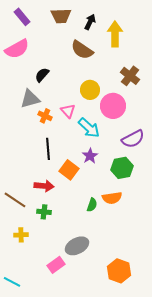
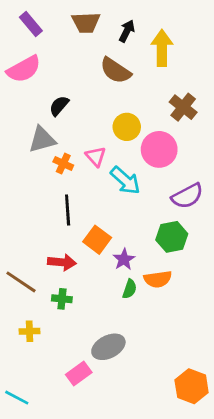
purple star: (90, 156) -> (124, 259), moved
orange hexagon: (119, 271) -> (192, 386), moved

